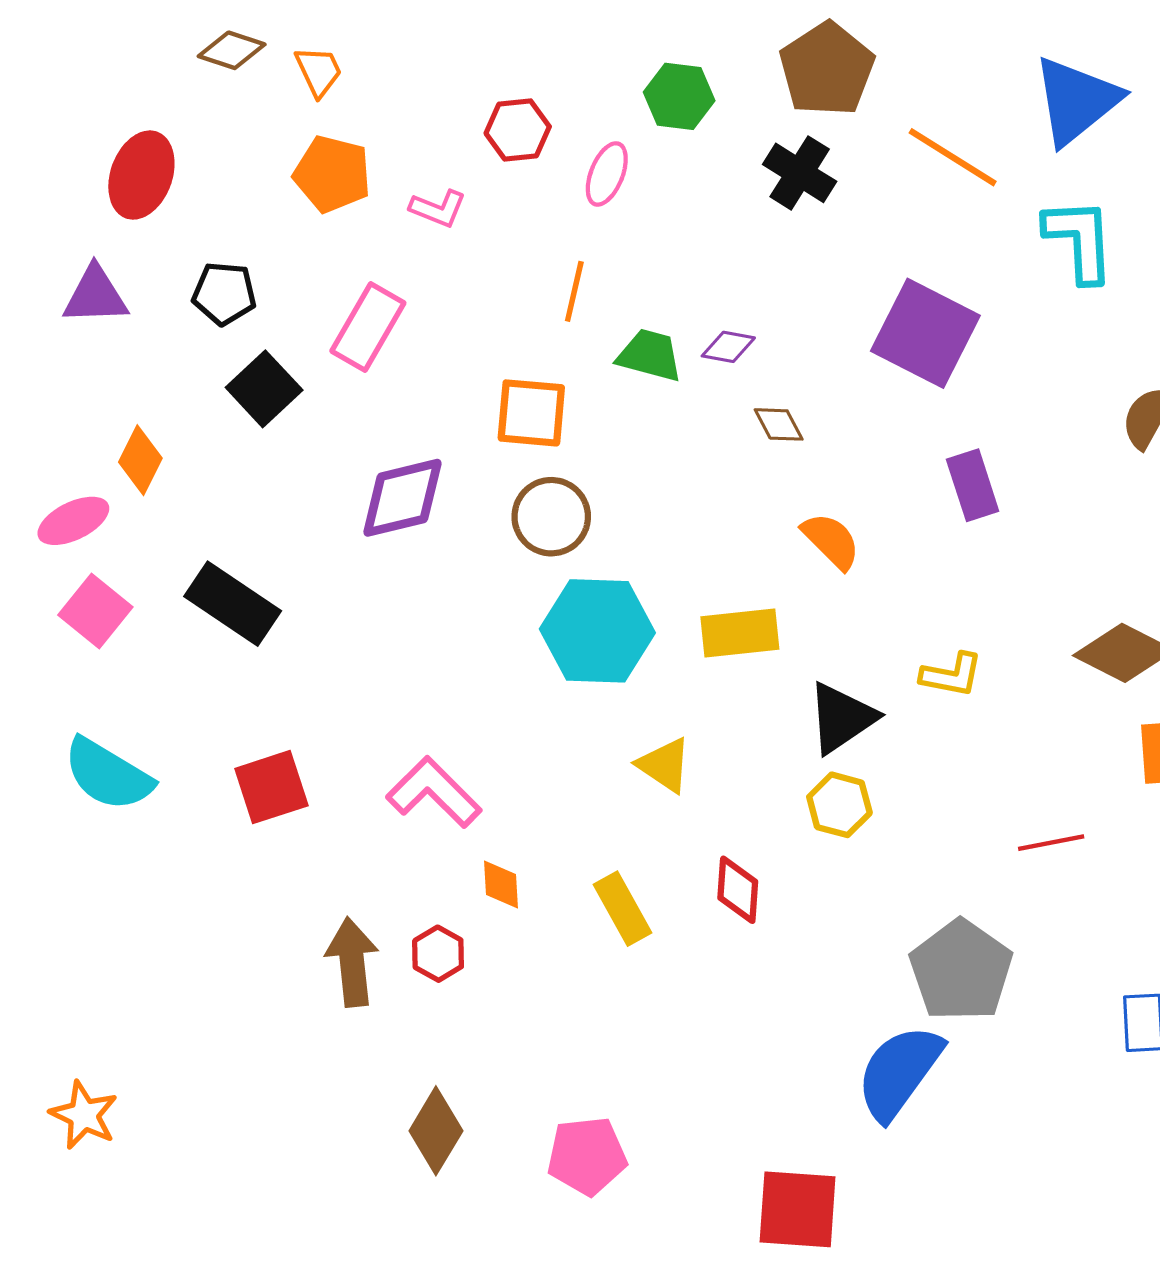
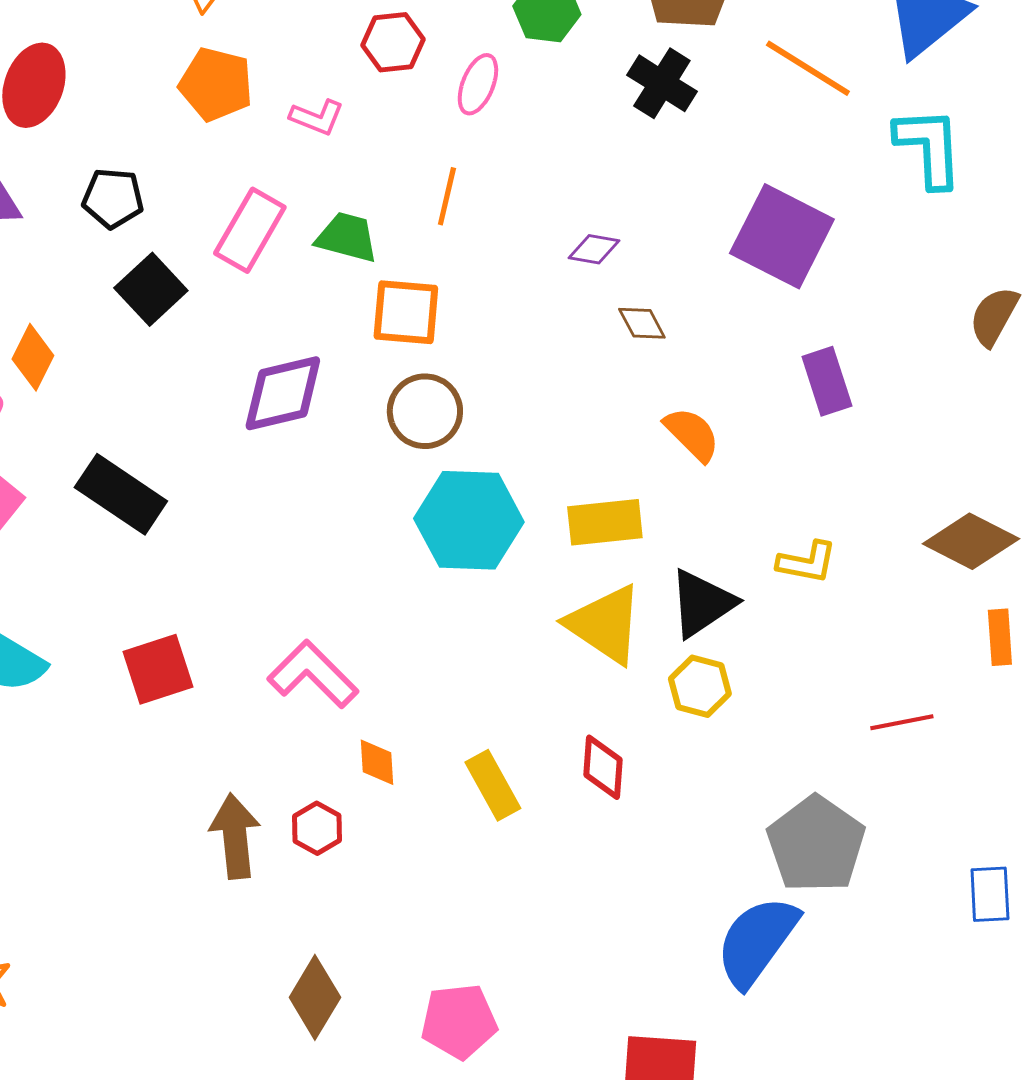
green trapezoid: (650, 355) -> (347, 237), moved
yellow triangle: (664, 765) -> (605, 624), moved, size x1.5

